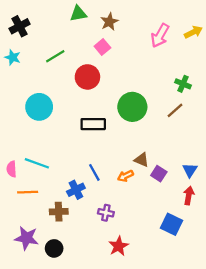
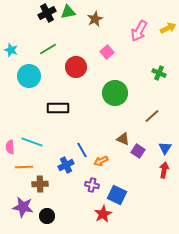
black cross: (20, 26) -> (47, 13), moved
pink square: (102, 47) -> (107, 52), moved
cyan circle: (39, 107) -> (29, 76), moved
brown line: (175, 110) -> (152, 116), moved
black rectangle: (93, 124) -> (58, 108), moved
orange arrow: (125, 176) -> (101, 161), moved
brown cross: (59, 212) -> (40, 184), moved
blue square: (171, 224) -> (117, 195), moved

